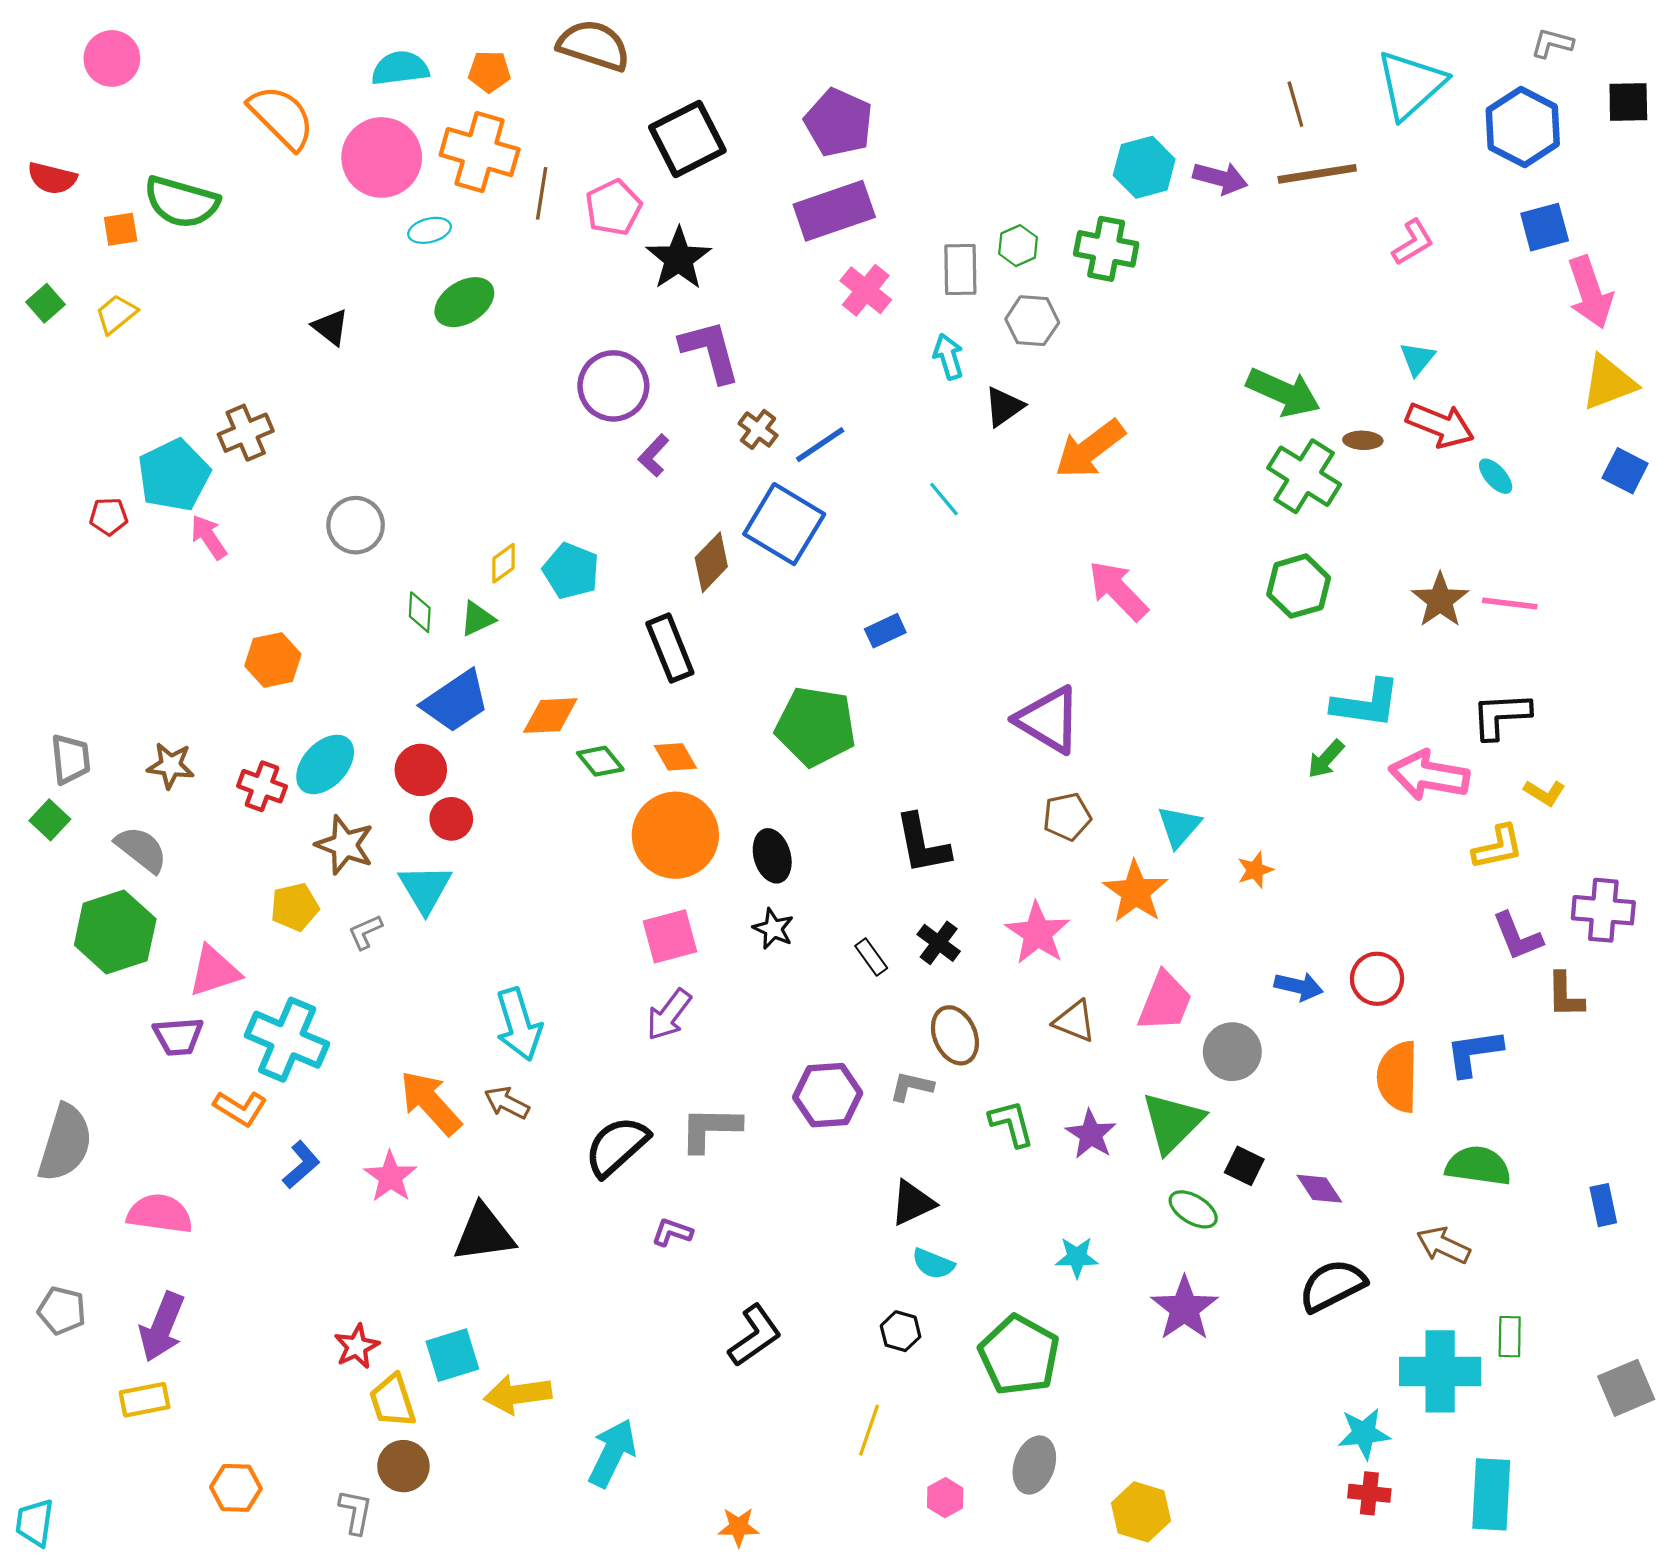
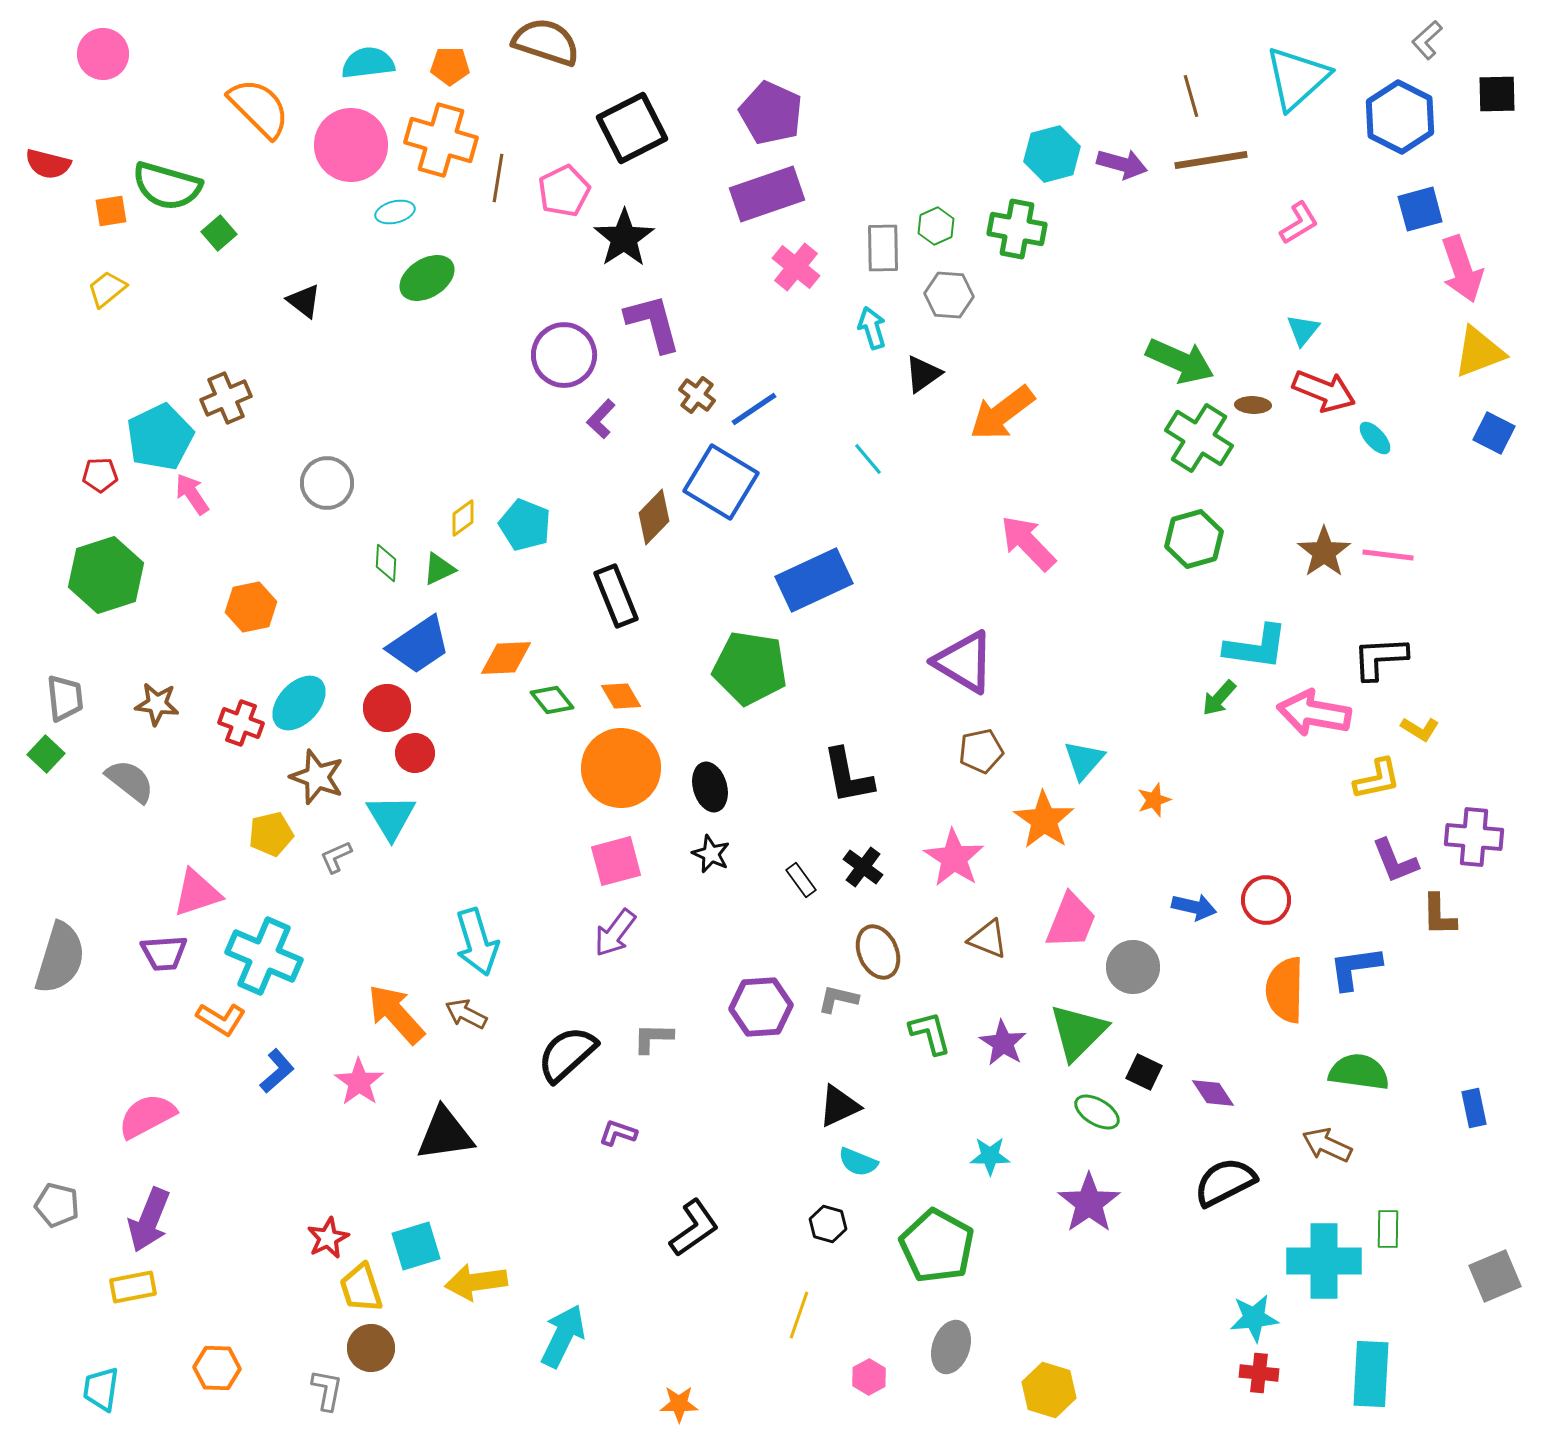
gray L-shape: (1552, 43) -> (1427, 40), turned -57
green square: (46, 303) -> (219, 233), moved
blue rectangle: (885, 631) -> (814, 580), size x2.0
green hexagon: (115, 932) -> (106, 575), moved
gray L-shape: (710, 1129) -> (653, 1038), size x0.7
gray semicircle: (65, 1143) -> (60, 958), moved
pink semicircle: (160, 1214) -> (147, 1116), turned -36
cyan trapezoid: (35, 1523) -> (101, 1389), moved

